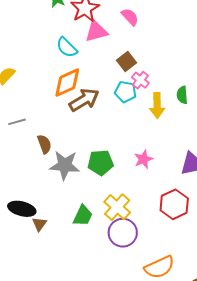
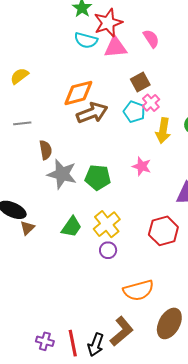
cyan semicircle: (67, 47) -> (86, 40), moved, turned -40
pink star: (143, 159) -> (142, 166), moved, turned 30
purple circle: (123, 233) -> (108, 250), size x0.6

